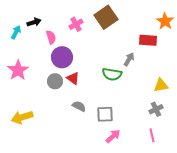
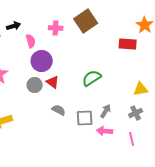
pink cross: (76, 24) -> (56, 28), turned 32
gray arrow: (129, 59) -> (106, 111), moved
green semicircle: (112, 74) -> (92, 78), turned 138
pink arrow: (113, 136) -> (105, 131), moved, turned -133

